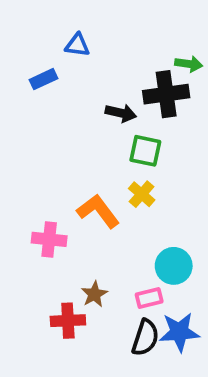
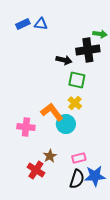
blue rectangle: (43, 79) -> (23, 24), moved
cyan circle: (174, 266) -> (66, 124), moved
red cross: (68, 321) -> (36, 170), turned 36

